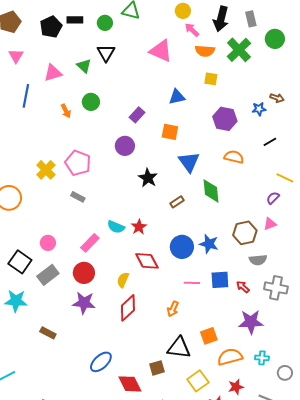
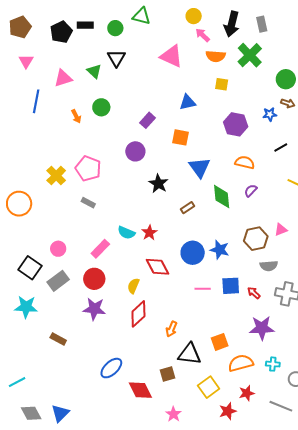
green circle: (275, 39) -> (286, 79), moved
purple semicircle: (273, 198) -> (251, 191), moved
orange arrow: (173, 309) -> (171, 329), moved

